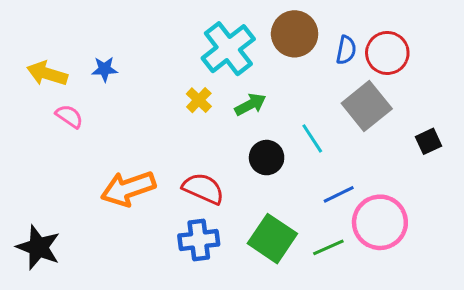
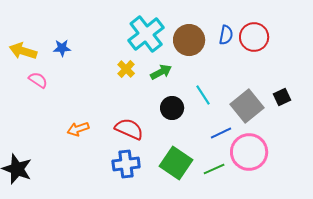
brown circle: (295, 34) -> (189, 40), moved
gray square: (367, 106) -> (247, 106), moved
orange arrow: (128, 188) -> (78, 129), size x0.6

